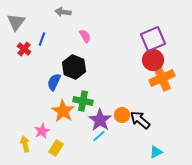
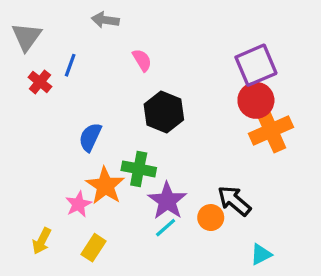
black hexagon: (74, 67) -> (164, 112), moved
orange circle: (122, 115) -> (211, 218), moved
pink star: (42, 131) -> (78, 204), moved
yellow arrow: (25, 144) -> (42, 241), turned -140

